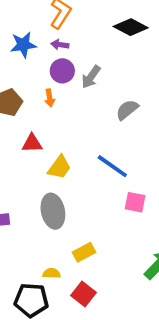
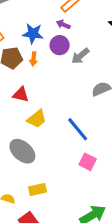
blue star: (23, 45) -> (33, 34), moved
orange arrow: (50, 98) -> (34, 59), moved
gray ellipse: (53, 211) -> (22, 151), turned -52

